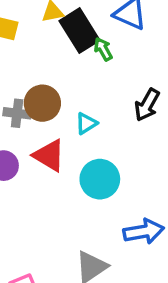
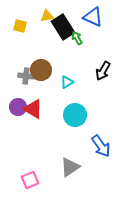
red triangle: (49, 155) -> (33, 109), moved
blue arrow: (144, 231) -> (101, 146), turned 65

